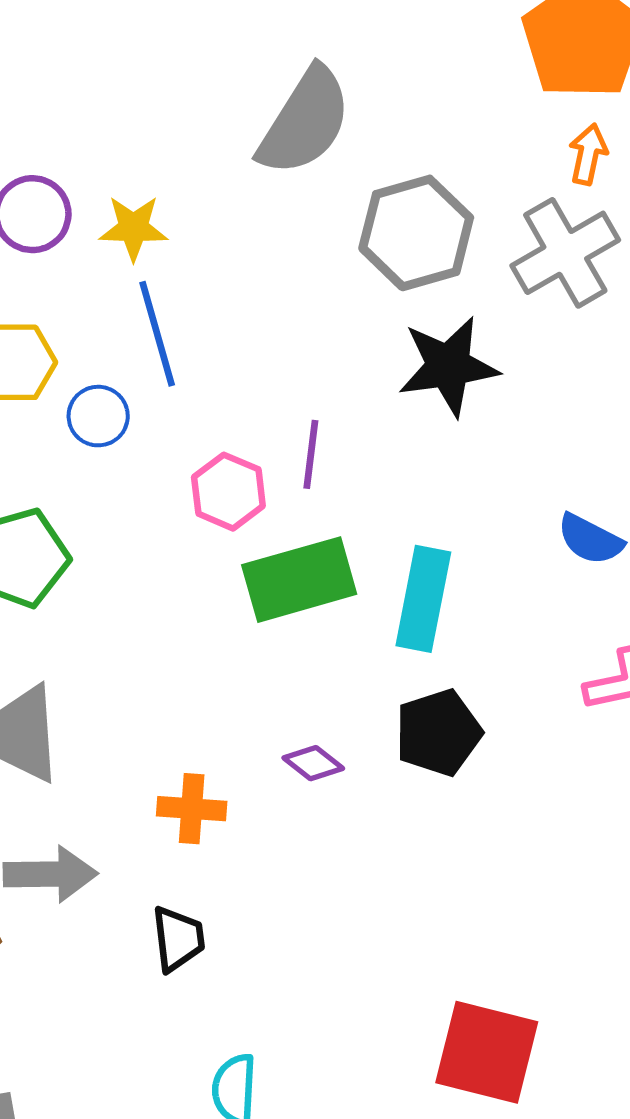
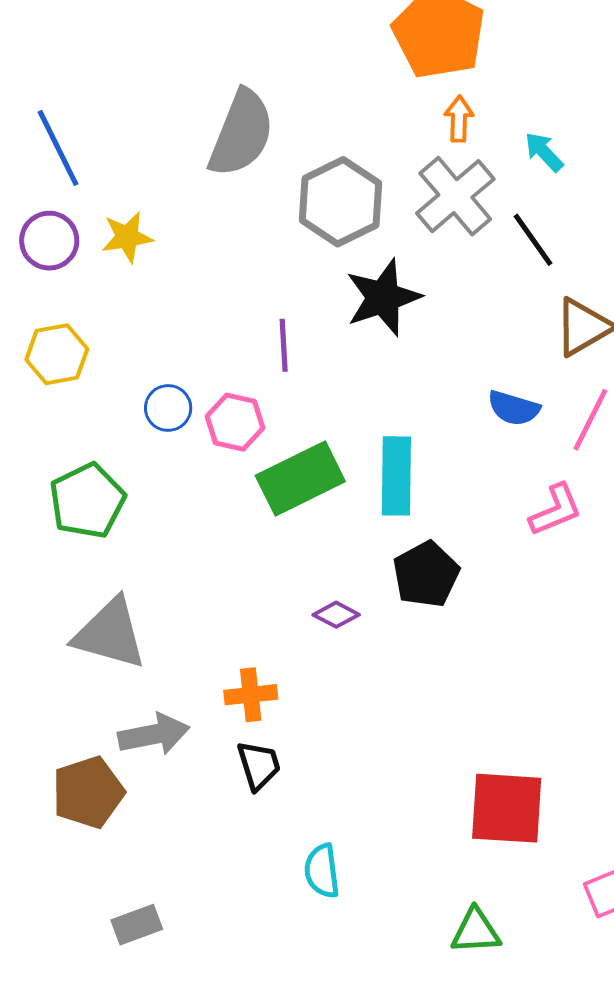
blue line: (157, 334) -> (58, 148), moved
blue circle: (98, 416) -> (168, 408), moved
purple line: (311, 454) -> (284, 345), moved
orange cross: (192, 809) -> (251, 695), moved

